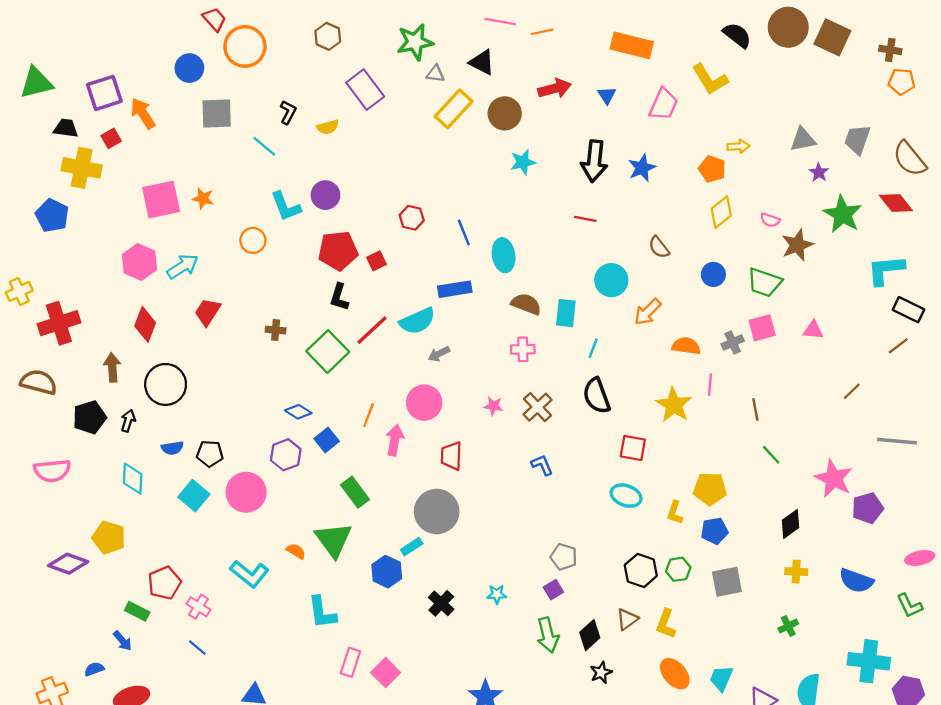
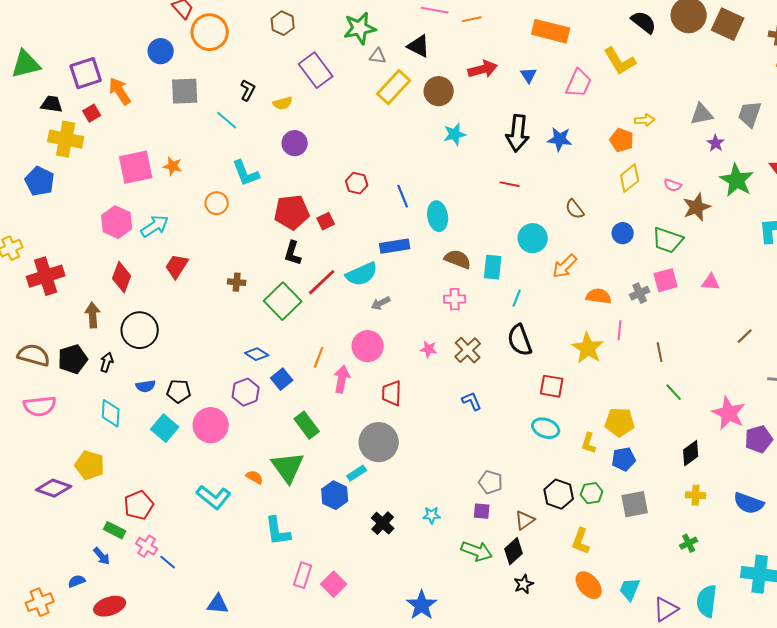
blue star: (642, 168) -> (560, 139), turned 30
purple circle: (325, 195) -> (295, 143), moved
brown semicircle: (39, 382) -> (34, 355), moved
purple square: (553, 590) -> (482, 511), turned 36
pink cross: (198, 607) -> (147, 546), moved
brown triangle: (627, 619) -> (525, 520), moved
green arrow: (548, 635) -> (477, 551), turned -56

